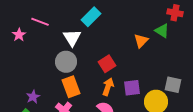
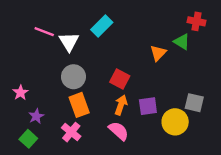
pink star: (19, 35) -> (20, 93), moved
white triangle: (72, 38) -> (69, 42), moved
red square: (107, 64) -> (120, 79), turned -30

